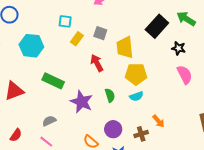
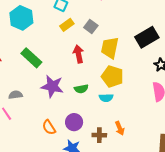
green semicircle: (110, 95) -> (81, 89), turned 80
purple star: (82, 102) -> (52, 86), turned -30

